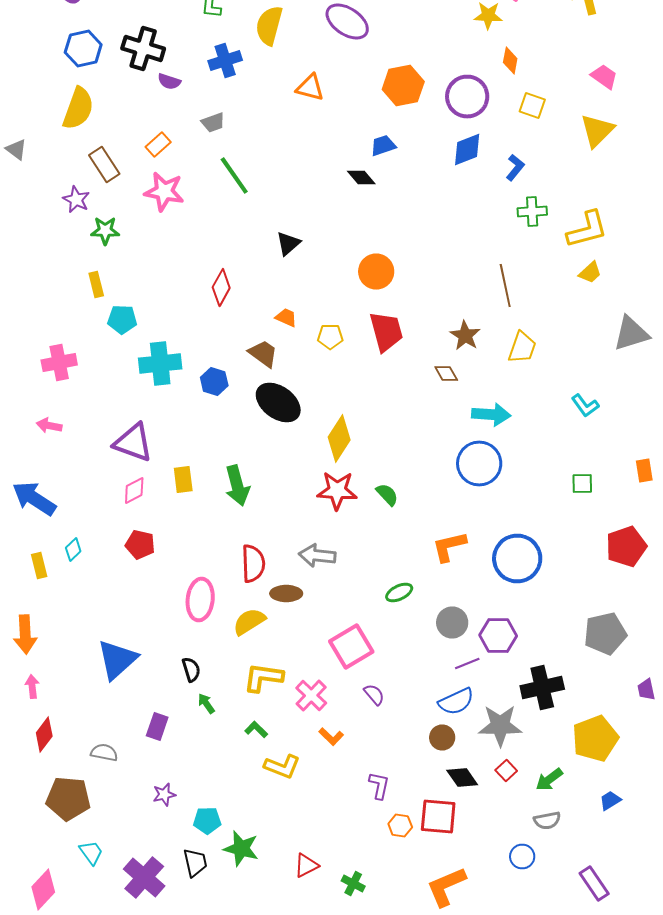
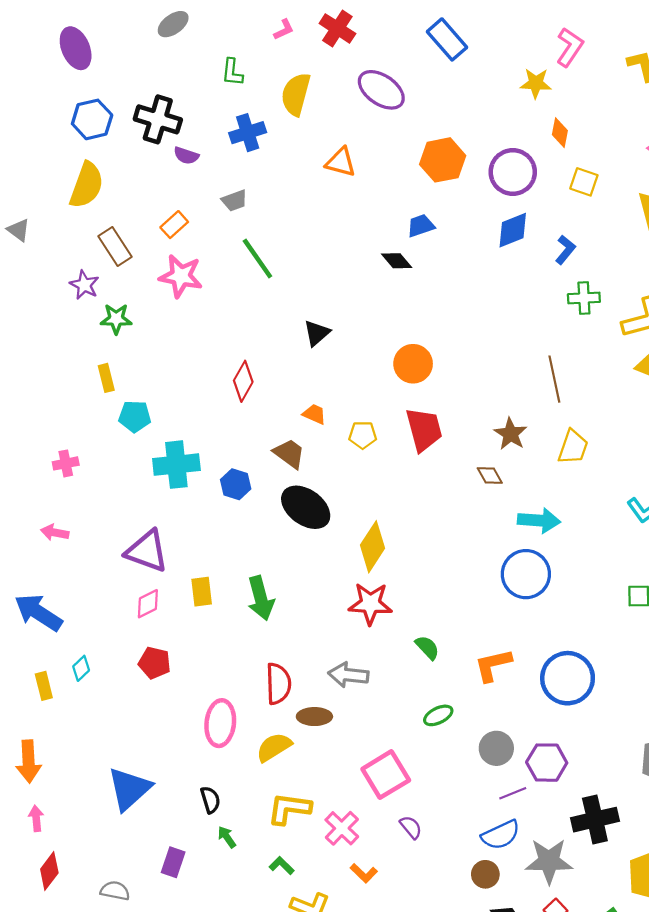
pink cross: (59, 362) -> (66, 463), size x0.7
green semicircle: (387, 494) -> (427, 647), moved

